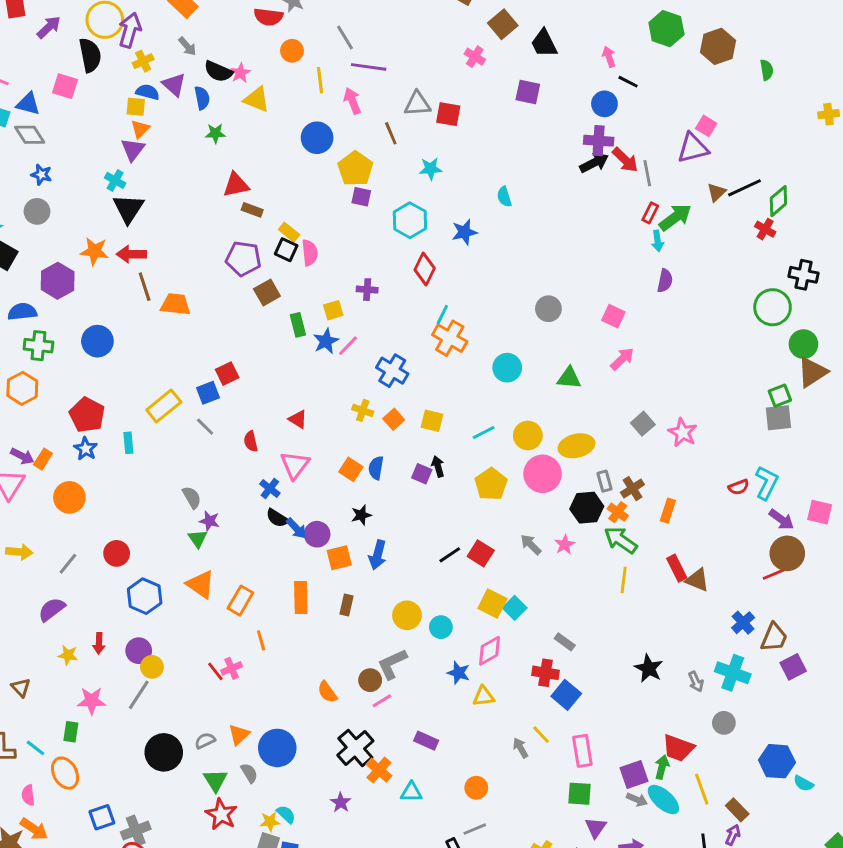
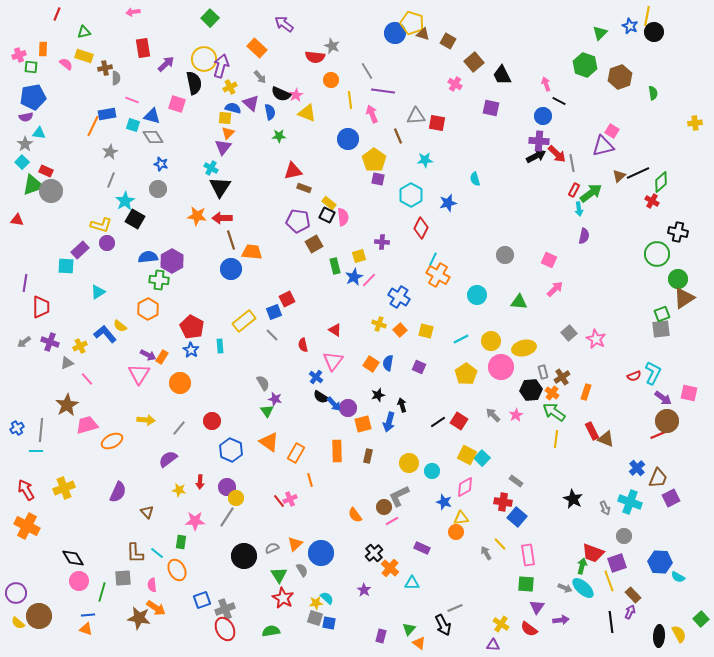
purple hexagon: (58, 281) -> (172, 261), moved
blue circle: (97, 341) -> (231, 269), moved
black arrow: (438, 466) -> (402, 405), moved
black cross: (355, 748) -> (374, 553), size x0.7
purple square: (634, 774) -> (617, 563), moved
orange circle: (476, 788) -> (456, 532), moved

